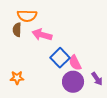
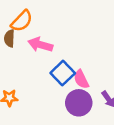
orange semicircle: (27, 16) -> (22, 21), turned -48

